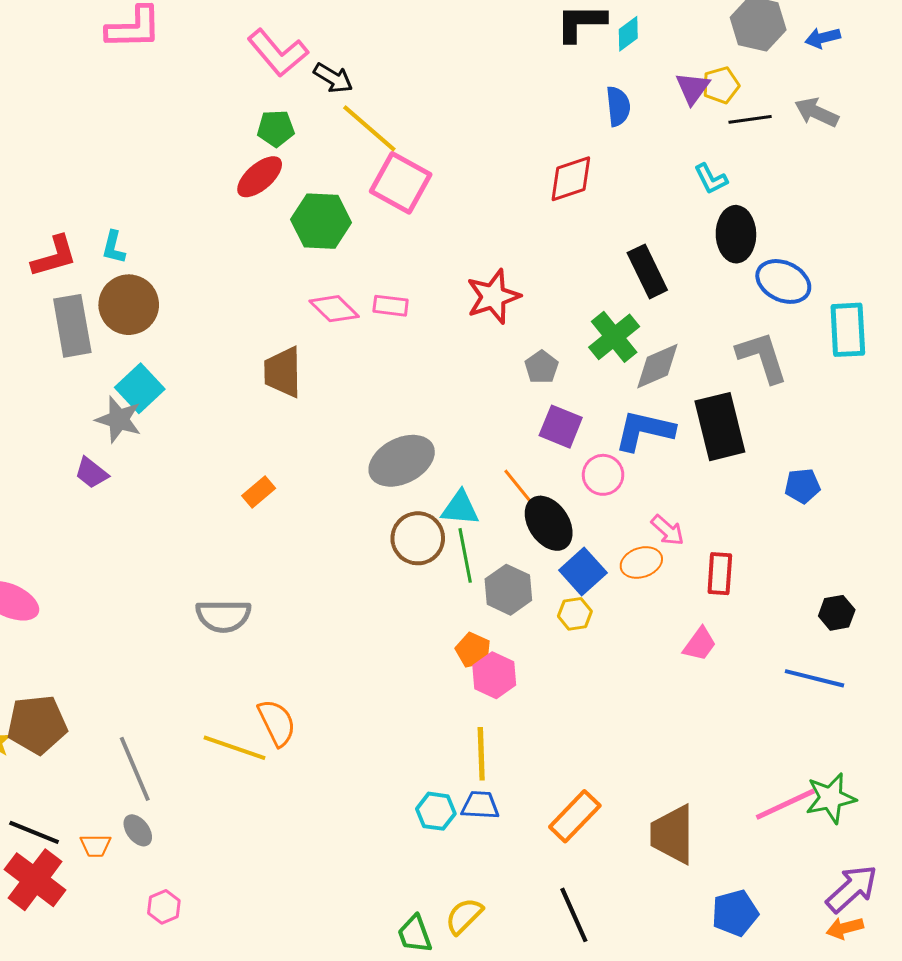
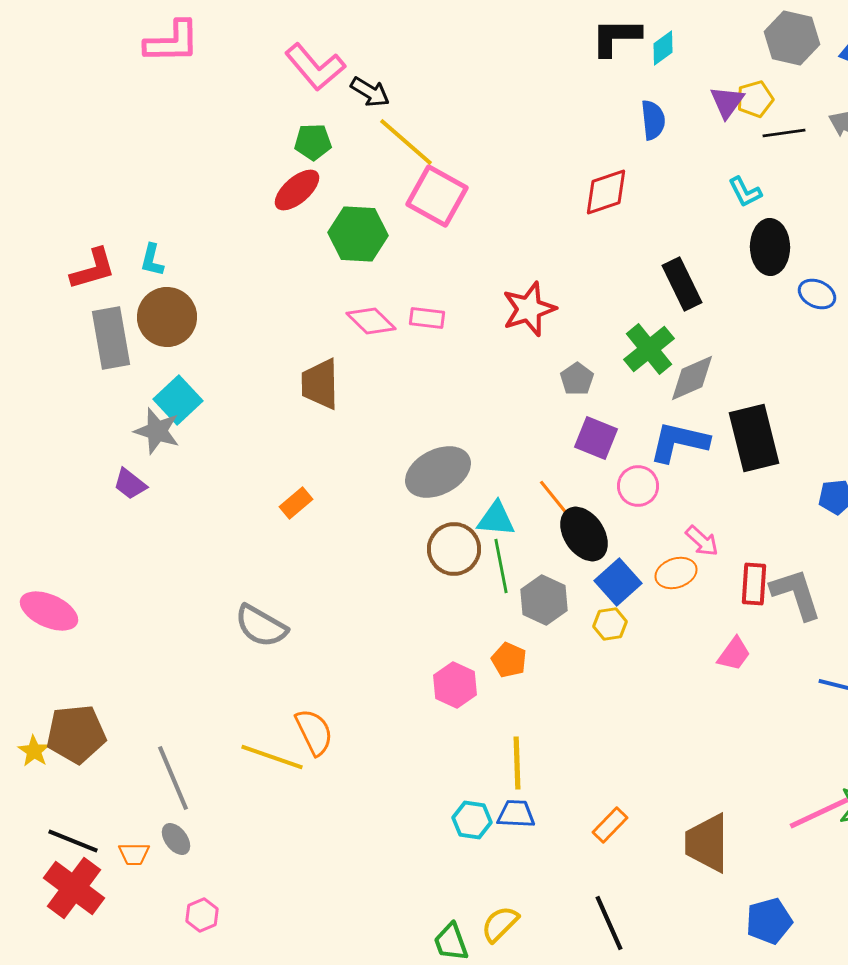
blue ellipse: (783, 281) -> (817, 294), size x0.7
gray L-shape: (762, 357) -> (796, 594), moved
gray semicircle: (223, 616) -> (261, 626), turned 30
pink hexagon: (494, 675) -> (455, 685), moved
orange rectangle: (575, 816) -> (610, 825), size x0.7

